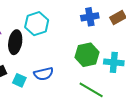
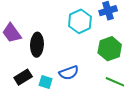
cyan hexagon: (37, 24) -> (80, 21), moved

